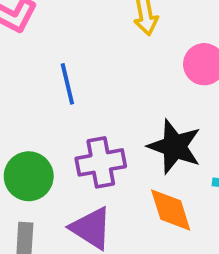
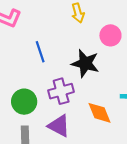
black star: (175, 147) -> (85, 63), moved

